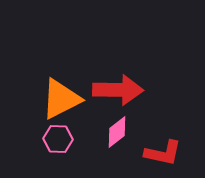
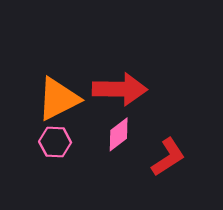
red L-shape: (163, 153) -> (168, 157), turned -45

